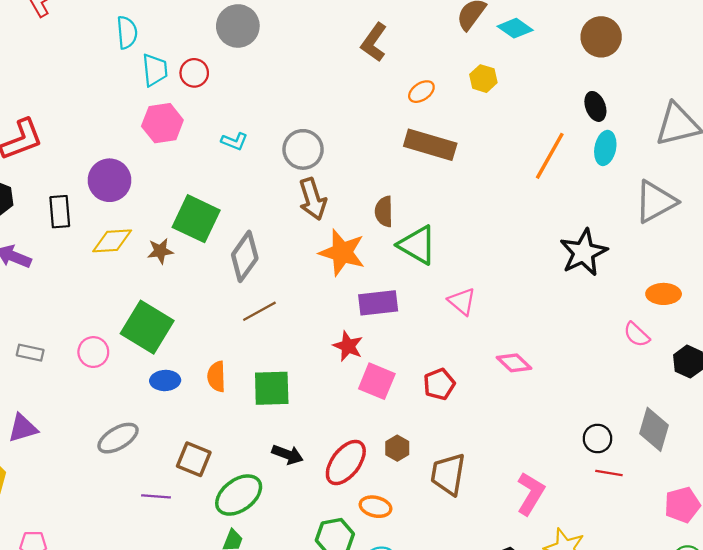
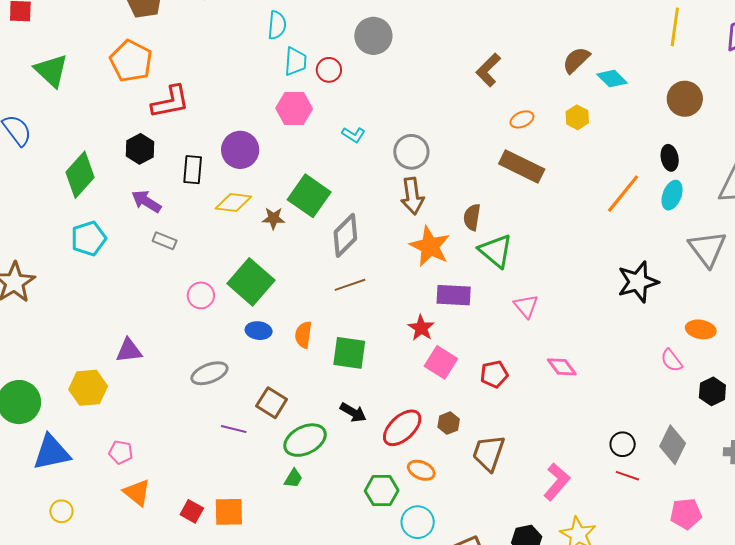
gray triangle: (655, 202) -> (707, 249), turned -48
gray rectangle: (30, 353) -> (165, 241), moved

